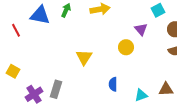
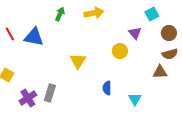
blue triangle: (40, 15) -> (34, 37), moved
brown triangle: (166, 89) -> (160, 72), moved
cyan triangle: (141, 95) -> (135, 99), turned -40

